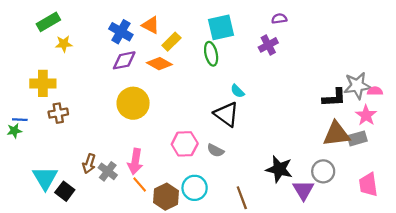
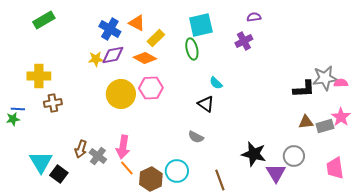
yellow star: (64, 44) -> (96, 59), moved
black triangle: (226, 114) -> (206, 104), size x0.7
pink star: (366, 115) -> (341, 117), moved
brown triangle: (336, 134) -> (306, 122), size x0.6
pink hexagon: (185, 144) -> (151, 88), moved

